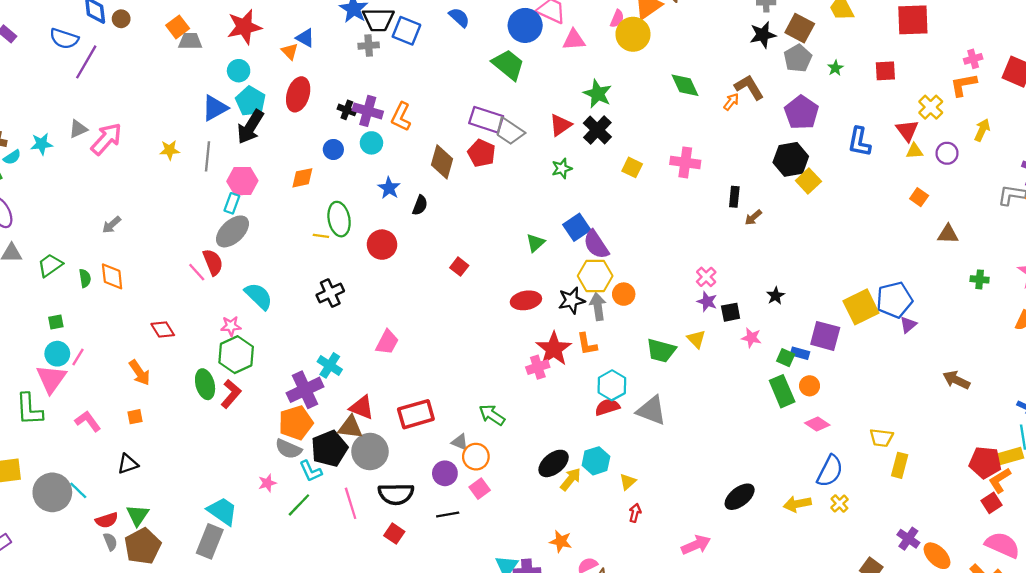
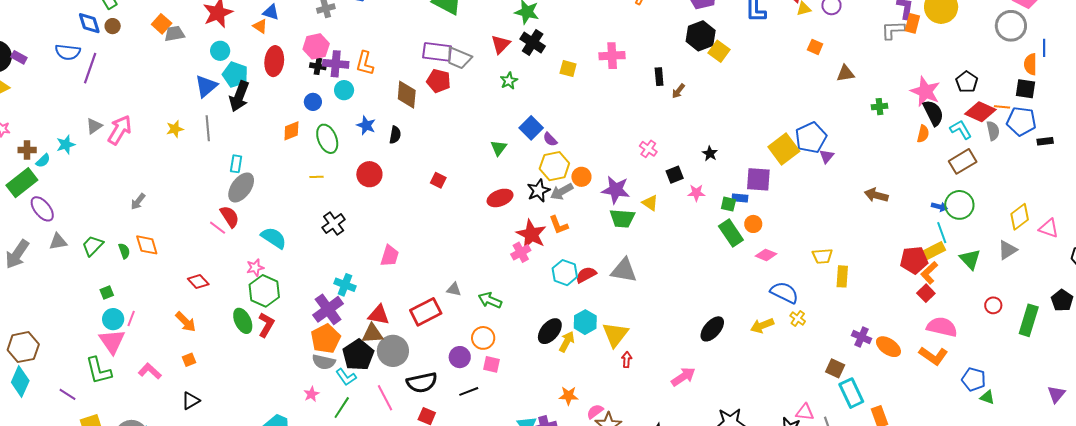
pink hexagon: (242, 181) -> (316, 46), moved
green ellipse: (339, 219) -> (327, 139), moved
purple semicircle: (596, 244) -> (550, 139), size x0.6
purple star: (707, 302) -> (616, 190), moved, size x1.6
gray arrow: (598, 307) -> (562, 192), turned -100
cyan hexagon: (612, 385) -> (565, 273), moved
gray triangle: (460, 442) -> (454, 289), moved
blue semicircle: (830, 471) -> (784, 293), turned -80
yellow triangle: (628, 482) -> (615, 334), size x1.8
pink square: (480, 489) -> (491, 364), turned -30

